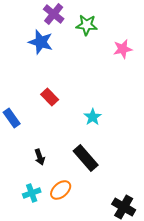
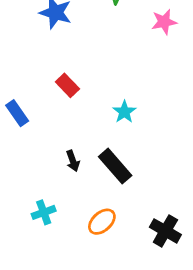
black arrow: (40, 157) -> (73, 161), moved
orange ellipse: (61, 190) -> (102, 222), moved

